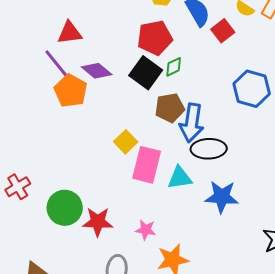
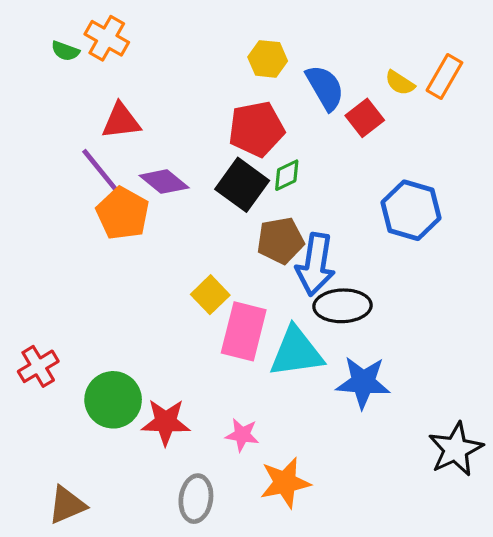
cyan triangle: (180, 178) -> (296, 352), size x1.4

